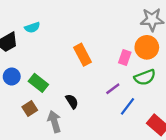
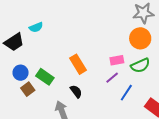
orange rectangle: (83, 55) -> (78, 64), moved
pink rectangle: (125, 58) -> (117, 60), moved, turned 64
brown square: (30, 108) -> (28, 89), moved

